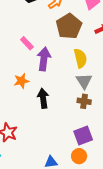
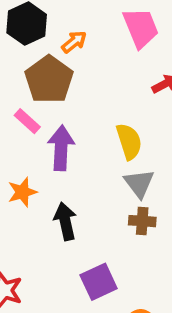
brown pentagon: (69, 26) -> (49, 80), moved
purple square: (83, 135) -> (99, 282), moved

